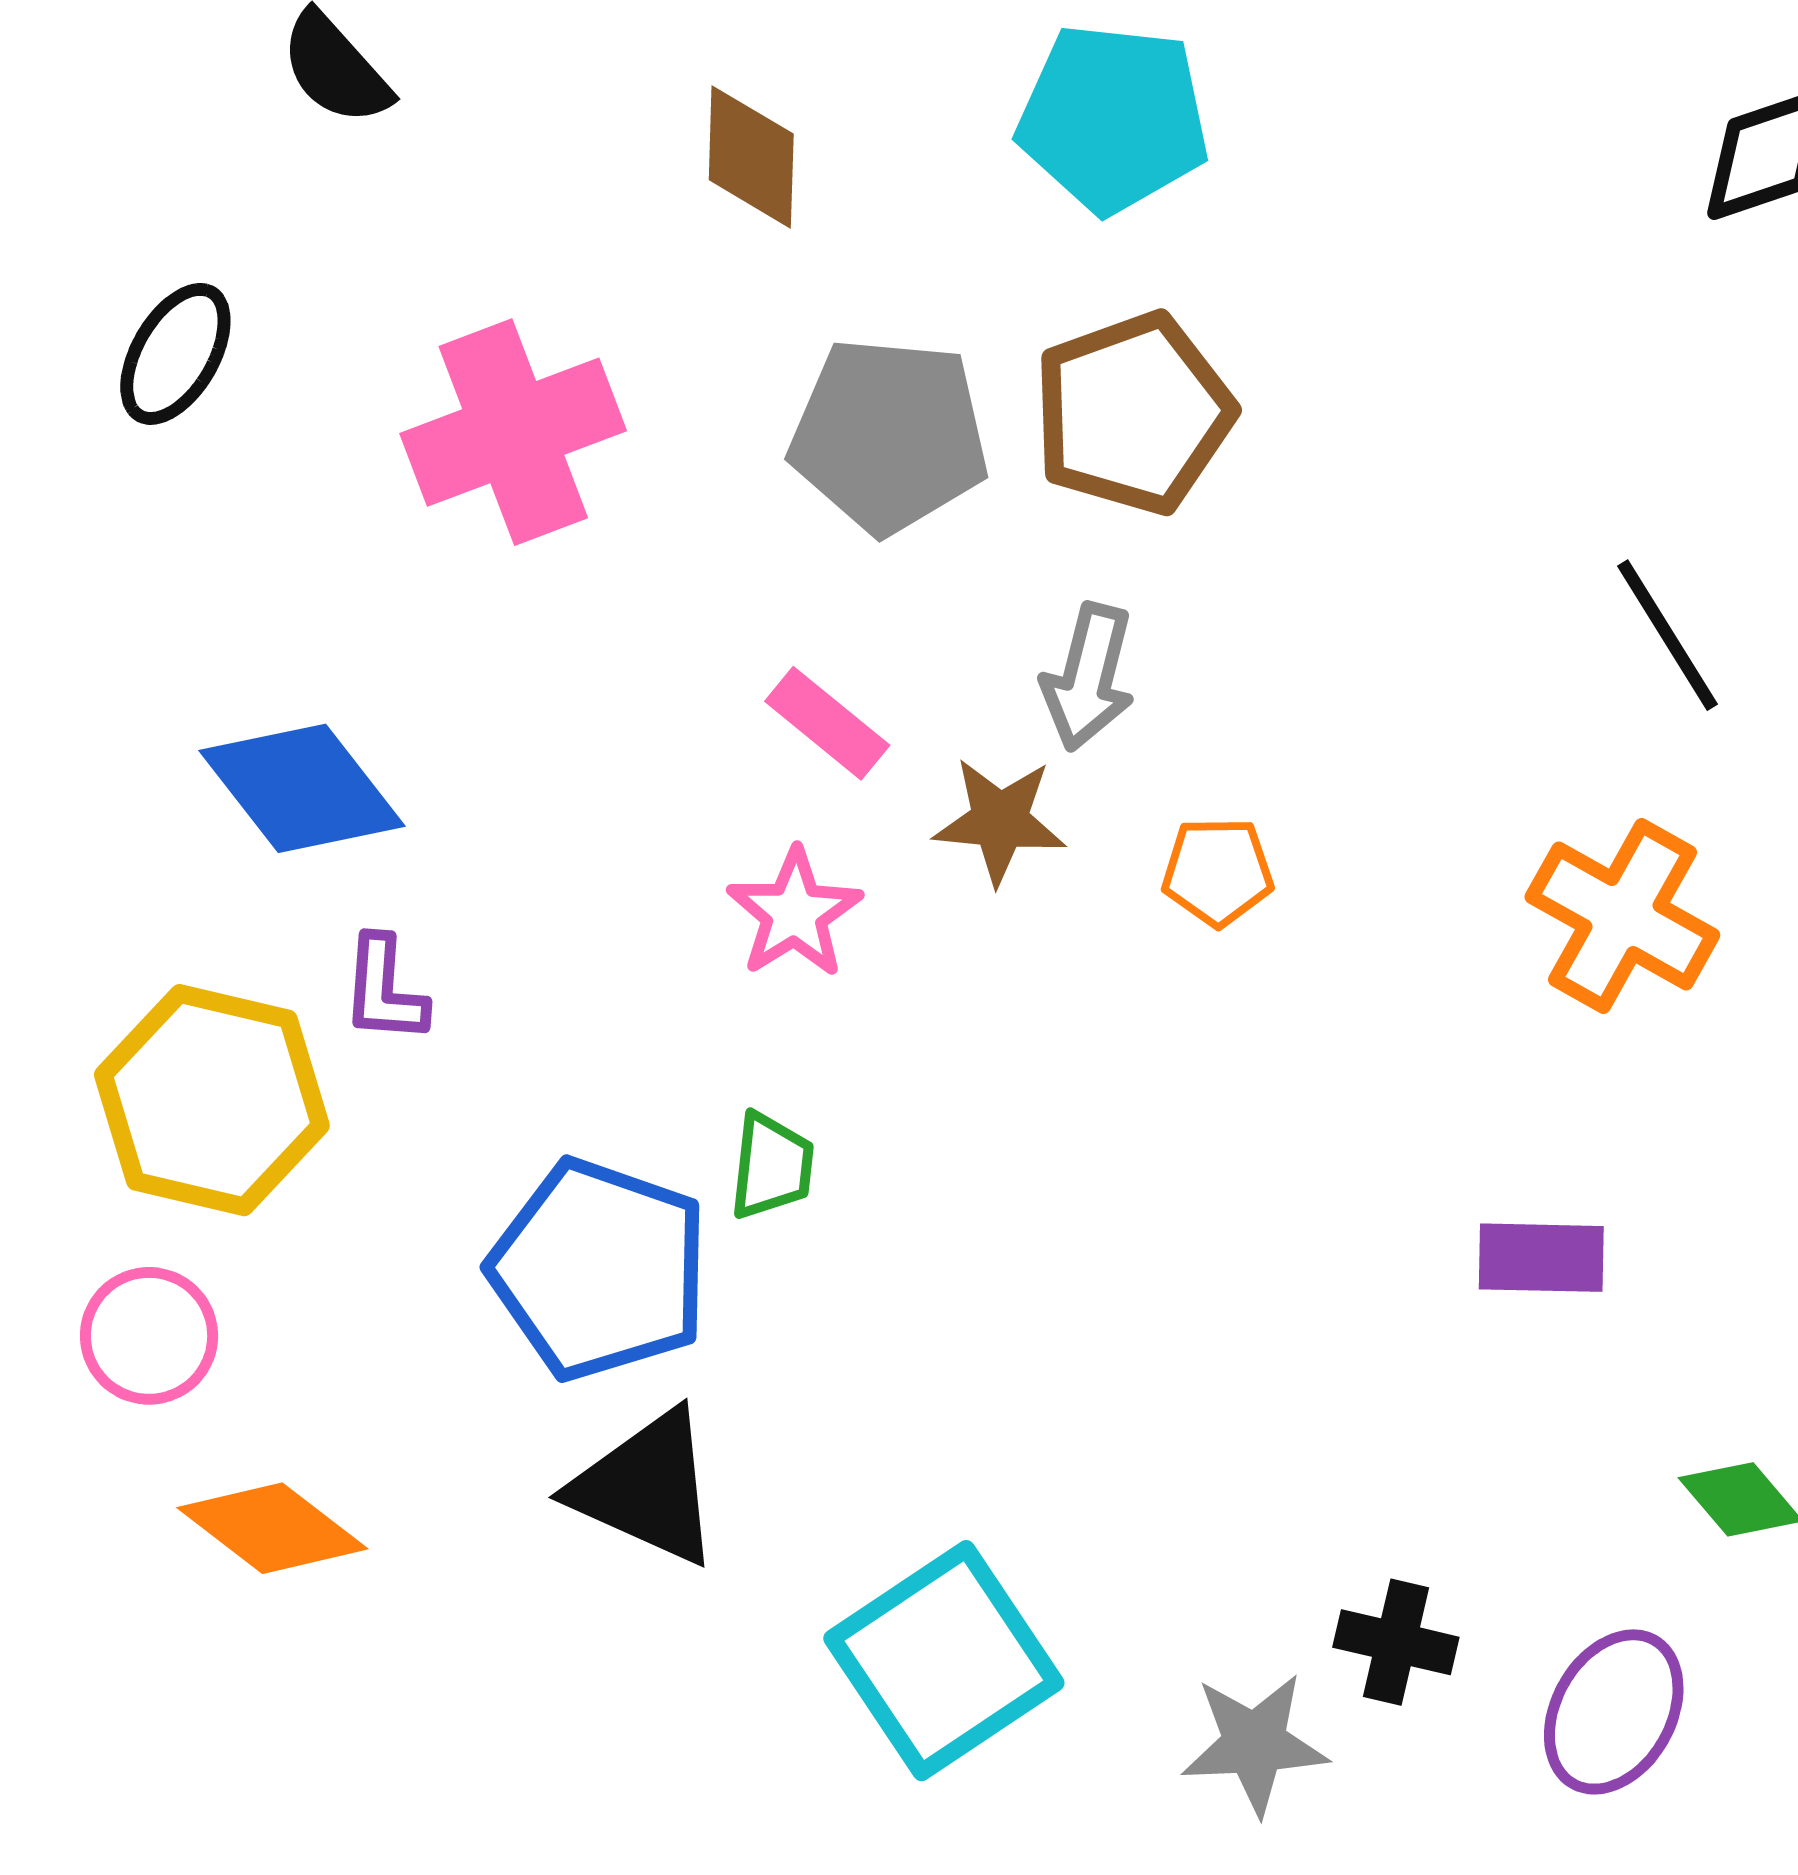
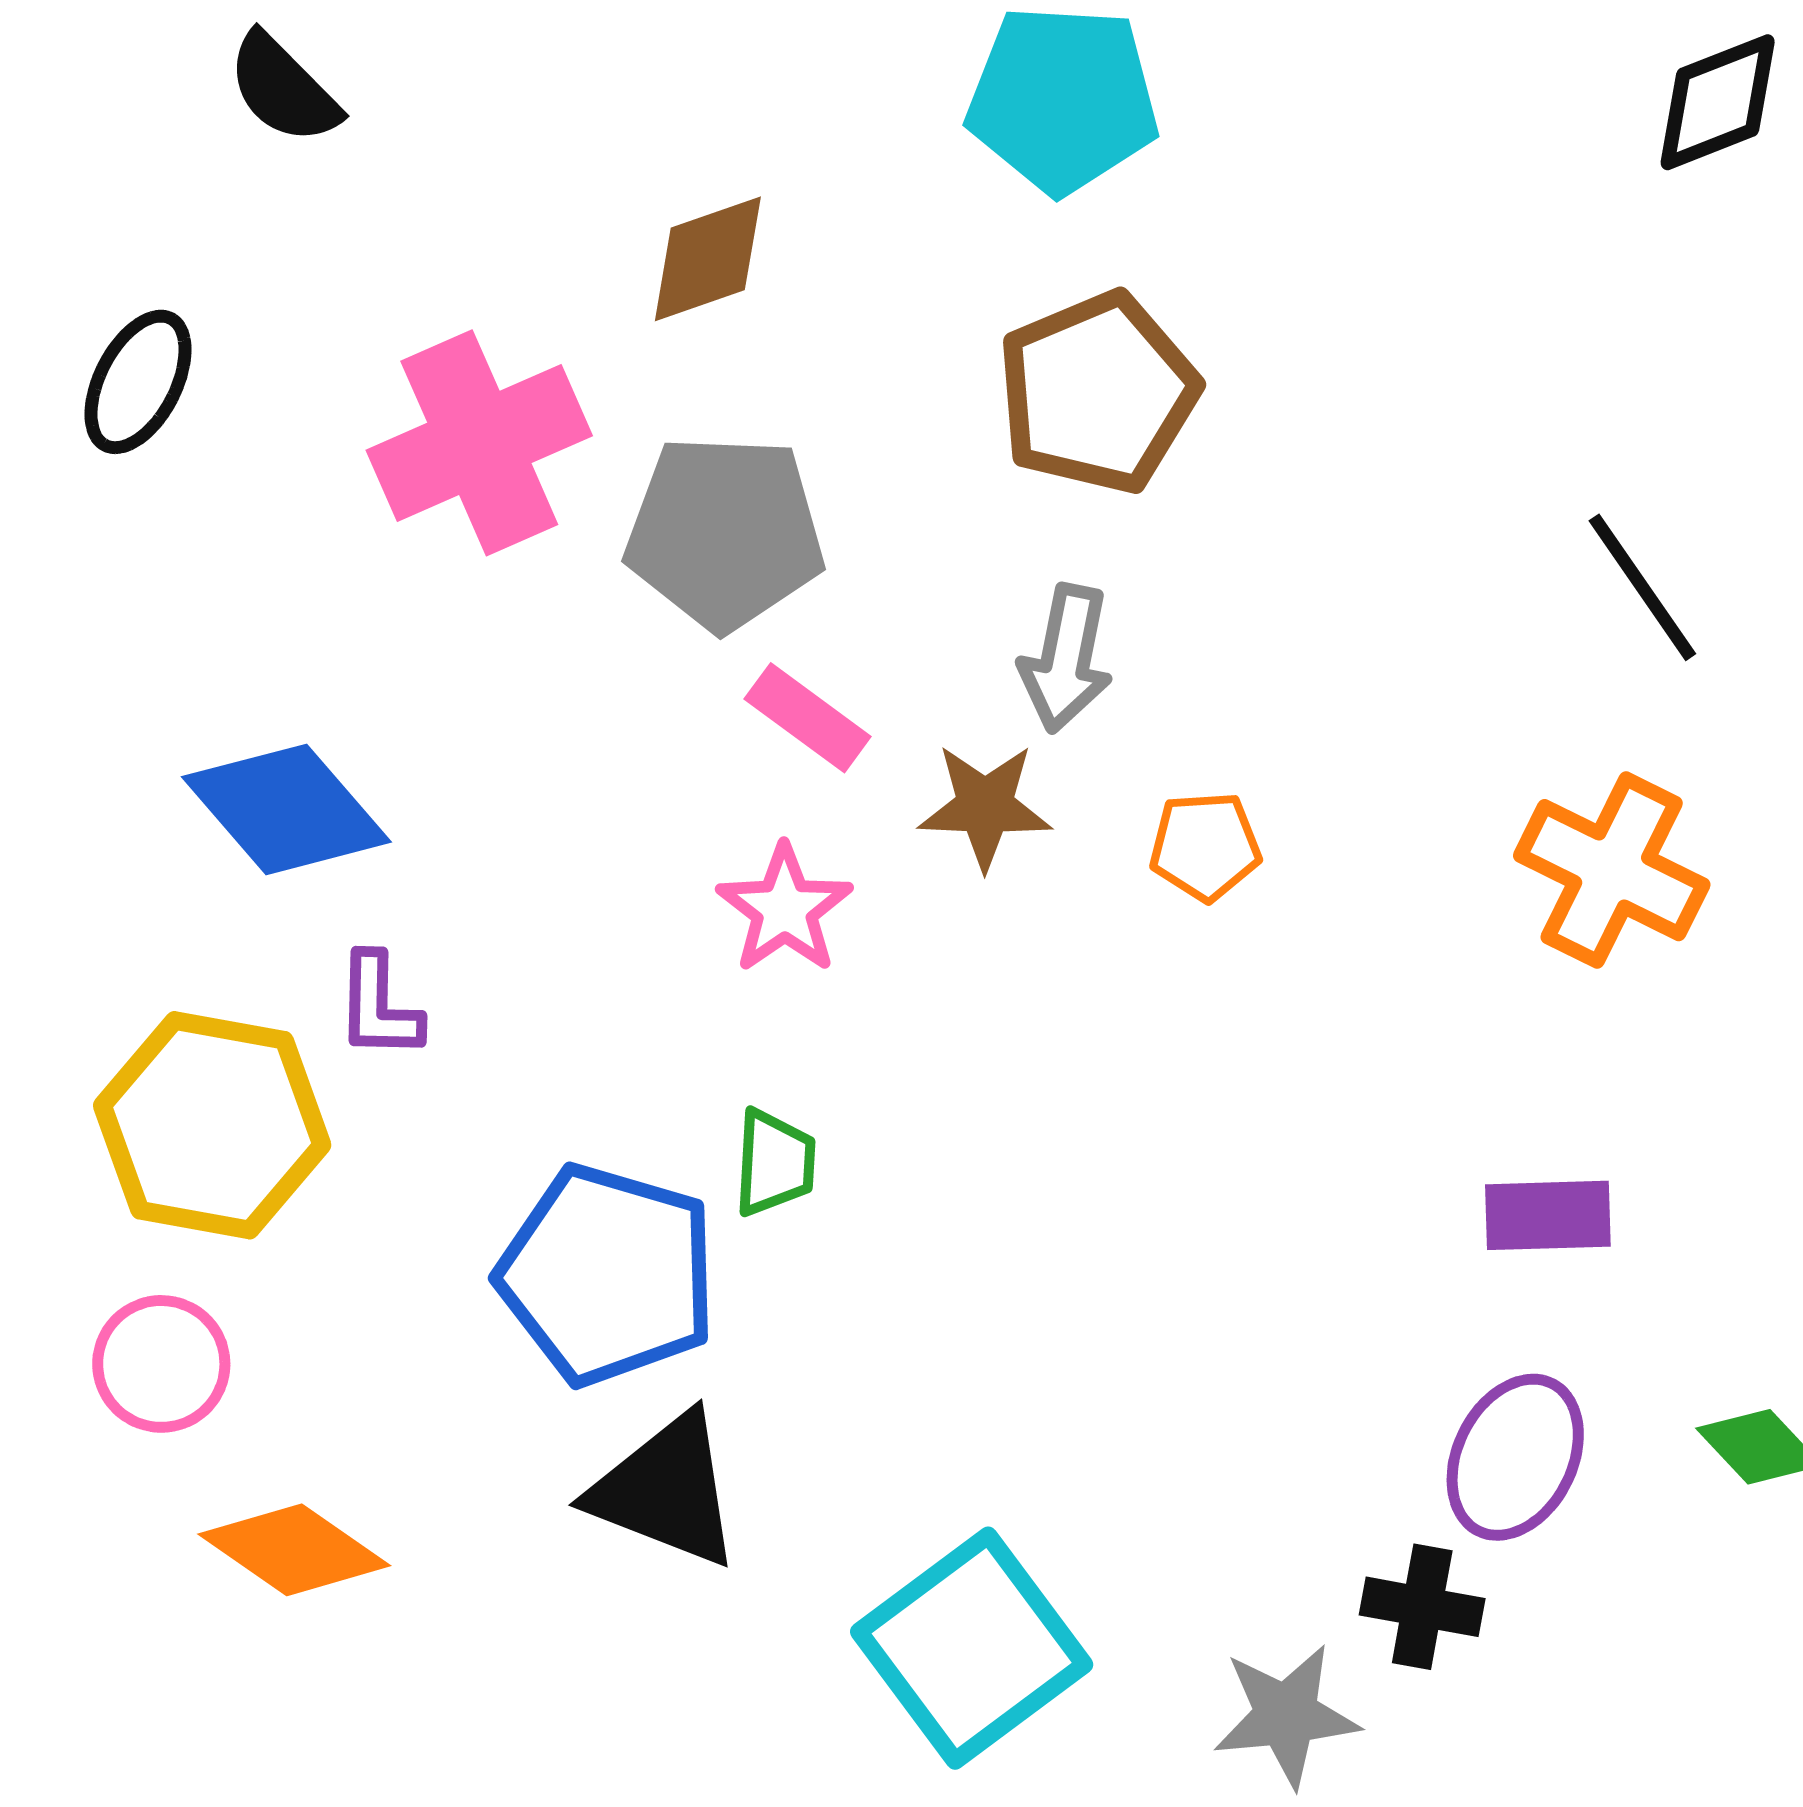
brown diamond: (751, 157) -> (708, 259), moved, turned 72
gray pentagon: (889, 435) -> (725, 532), moved
purple ellipse: (1614, 1712) -> (1515, 1457), moved

